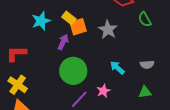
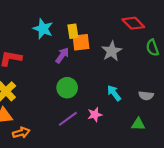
yellow rectangle: (69, 18) -> (73, 31), turned 32
cyan star: (41, 21) -> (43, 29), turned 30
green circle: (73, 71) -> (67, 88), size x0.7

